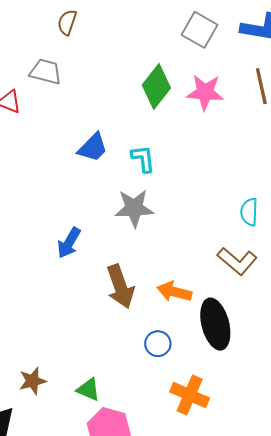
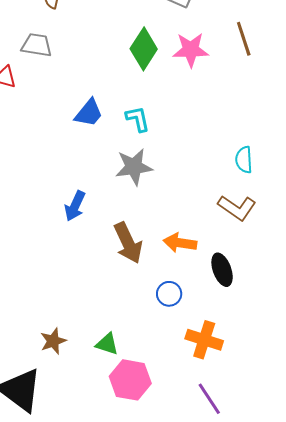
black ellipse: (215, 324) -> (222, 270), size x0.7

